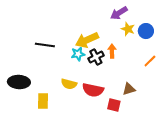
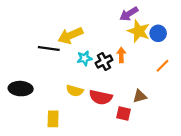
yellow star: (128, 29) -> (139, 31), size x1.5
yellow arrow: (87, 40) -> (70, 36), moved
yellow rectangle: (43, 101) -> (53, 119), moved

